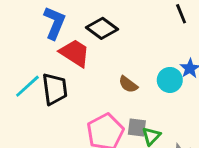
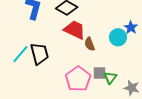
red trapezoid: (75, 53) -> (75, 30), moved
brown semicircle: (128, 84) -> (90, 44), turned 40

